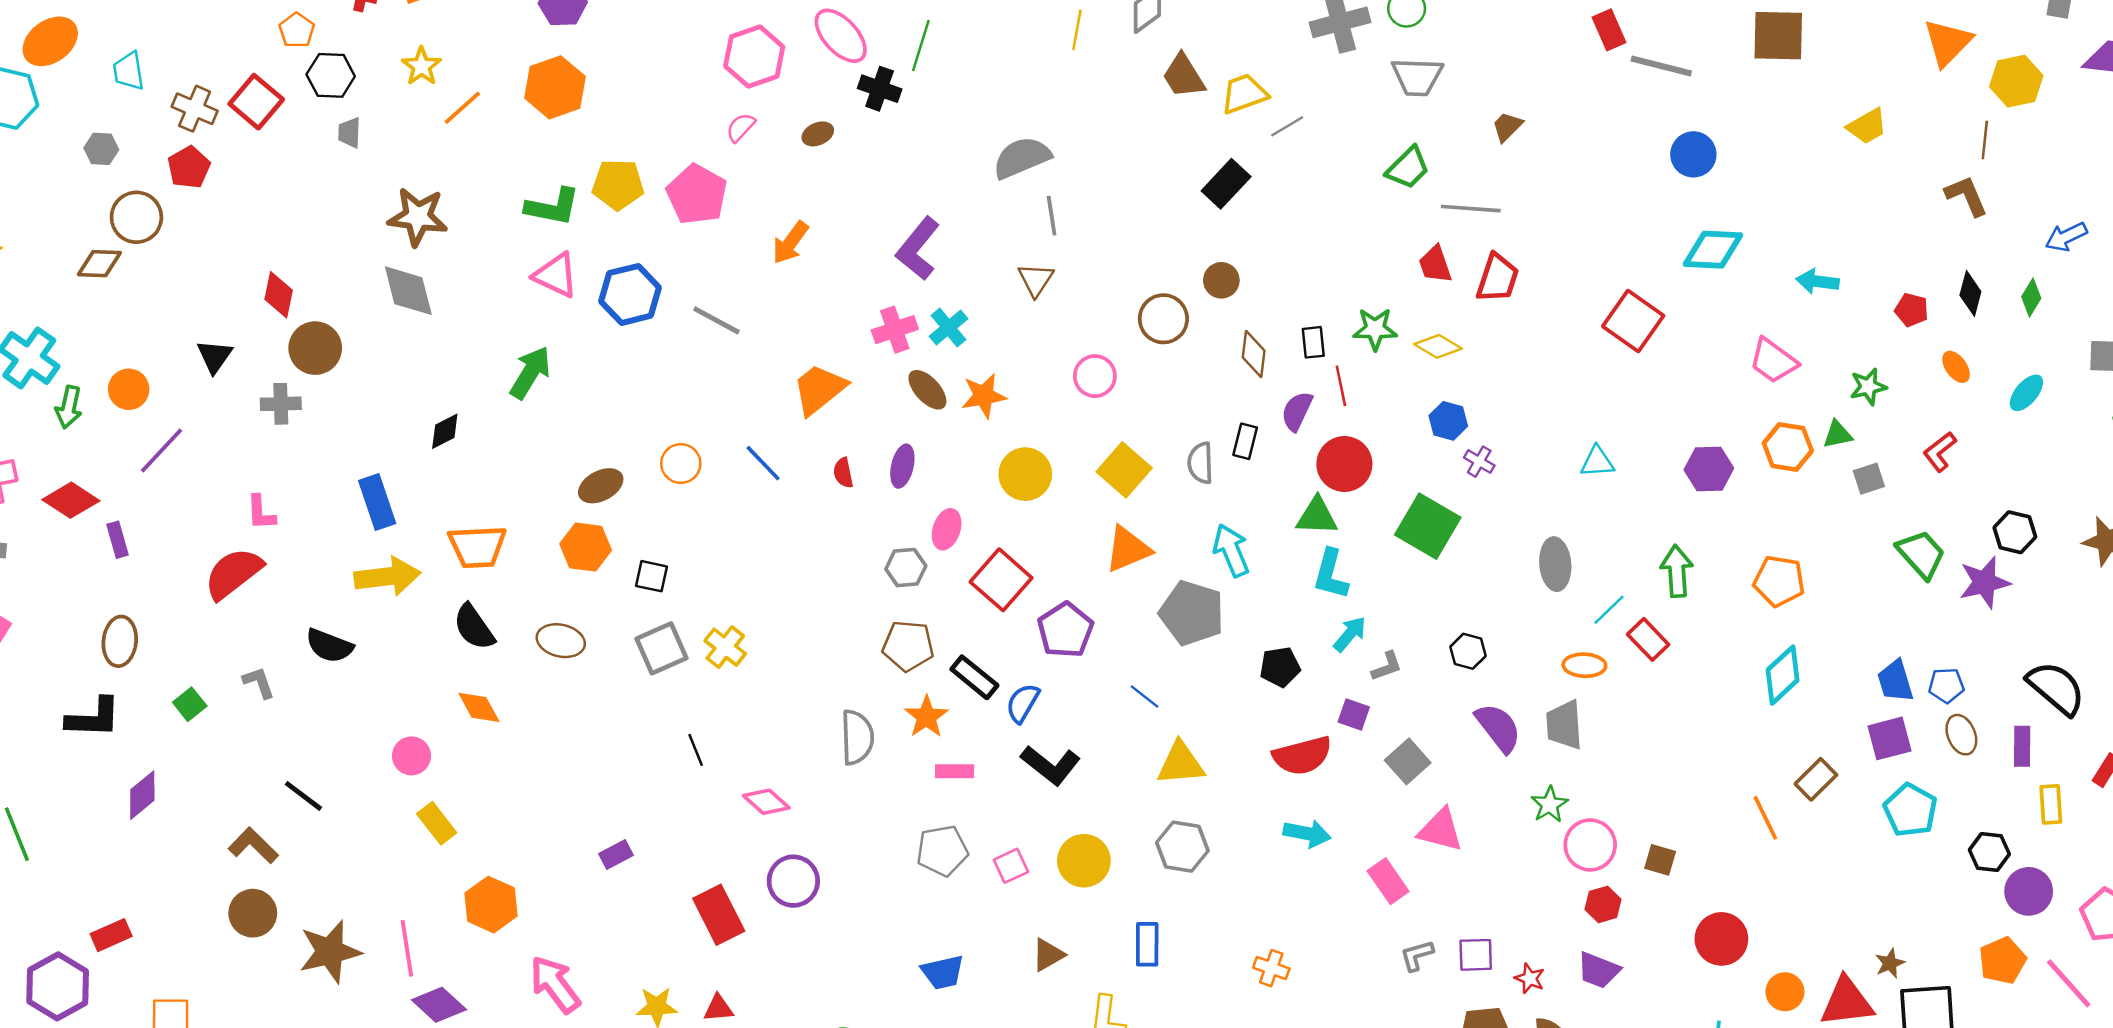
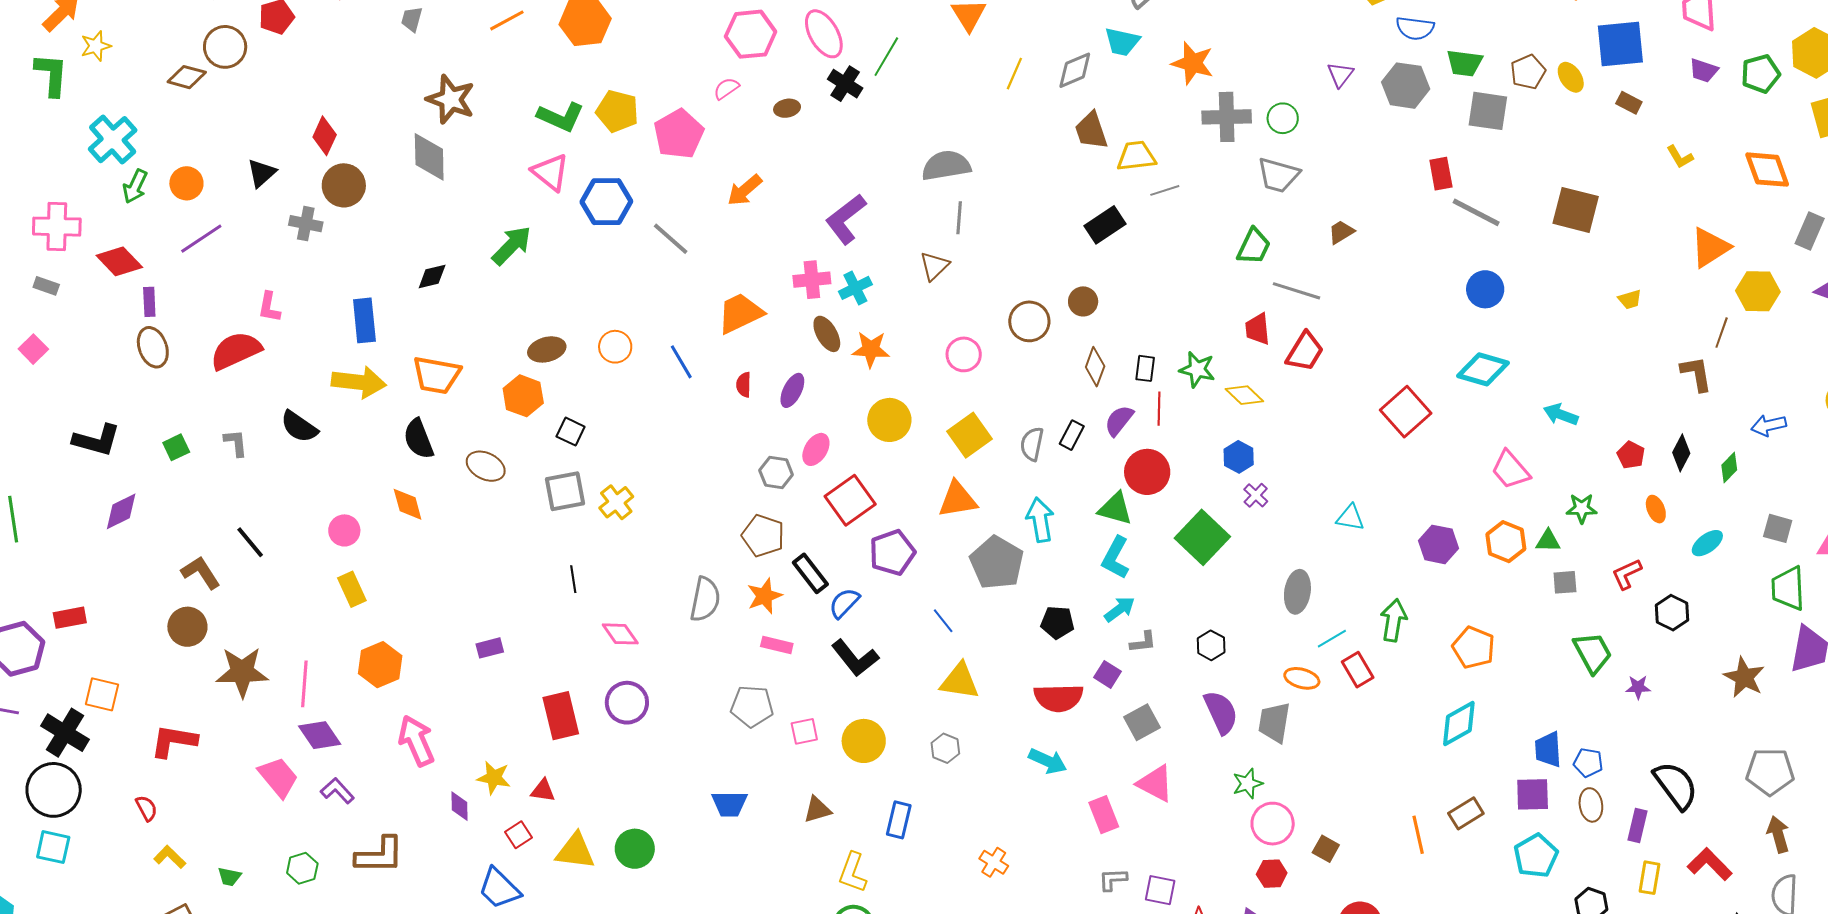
yellow trapezoid: (1867, 126) -> (1630, 299), size x0.7
green trapezoid: (1408, 168) -> (1254, 246), turned -33
black hexagon: (2015, 532) -> (1672, 613), moved
purple star: (1984, 582) -> (1638, 687), size x0.6
brown ellipse: (120, 641) -> (153, 347), moved, turned -39
gray hexagon: (1182, 847) -> (945, 748), size x0.7

